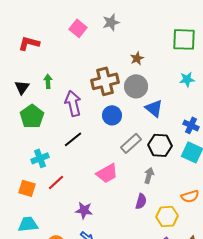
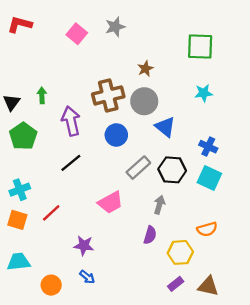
red L-shape: (29, 43) -> (20, 24), moved
cyan cross: (40, 158) -> (20, 190), moved

